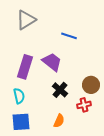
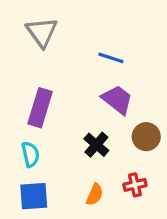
gray triangle: (26, 20) -> (42, 32), turned -35
purple trapezoid: (52, 62) -> (117, 100), moved
red cross: (84, 105) -> (135, 185), moved

